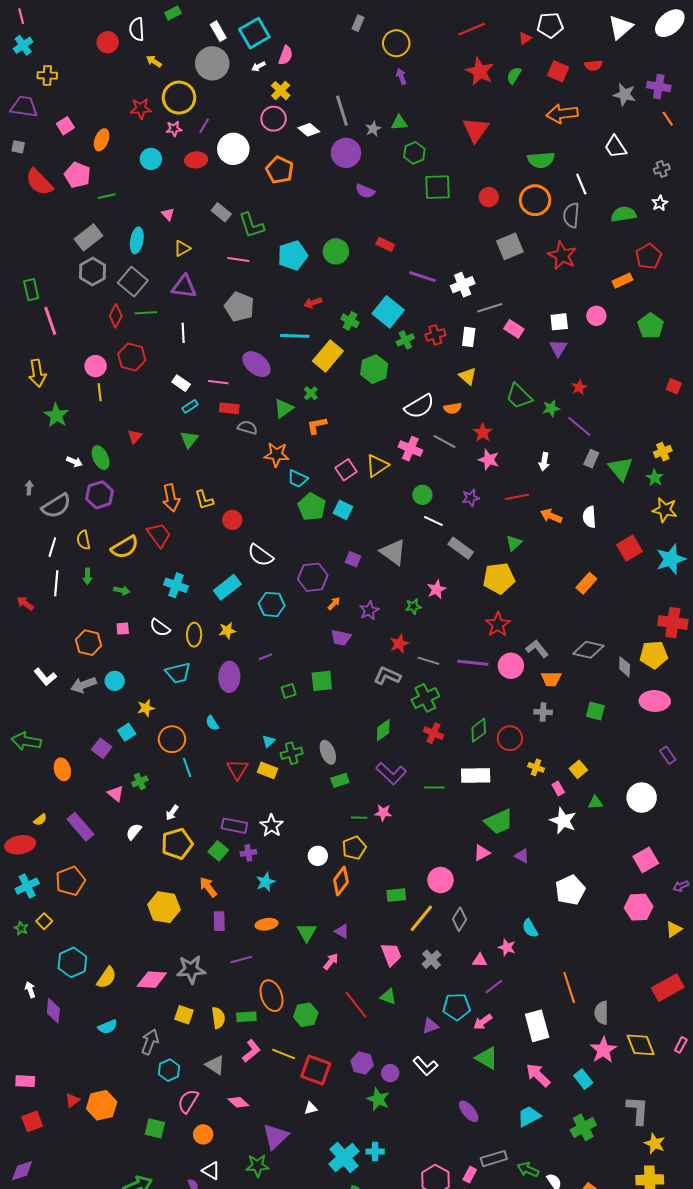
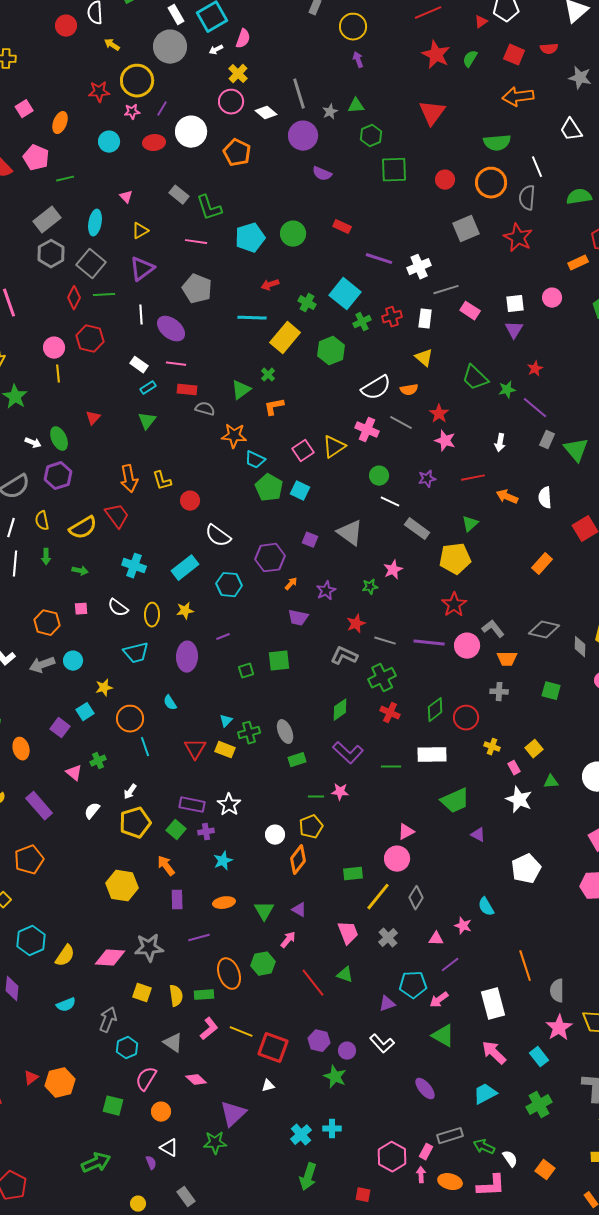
purple triangle: (184, 287) -> (142, 269), turned -44
purple ellipse: (256, 364) -> (171, 329), moved
pink triangle: (482, 853) -> (406, 832), moved
green hexagon: (306, 1015) -> (263, 964), moved
cyan cross: (344, 1158) -> (301, 1135), size x0.7

